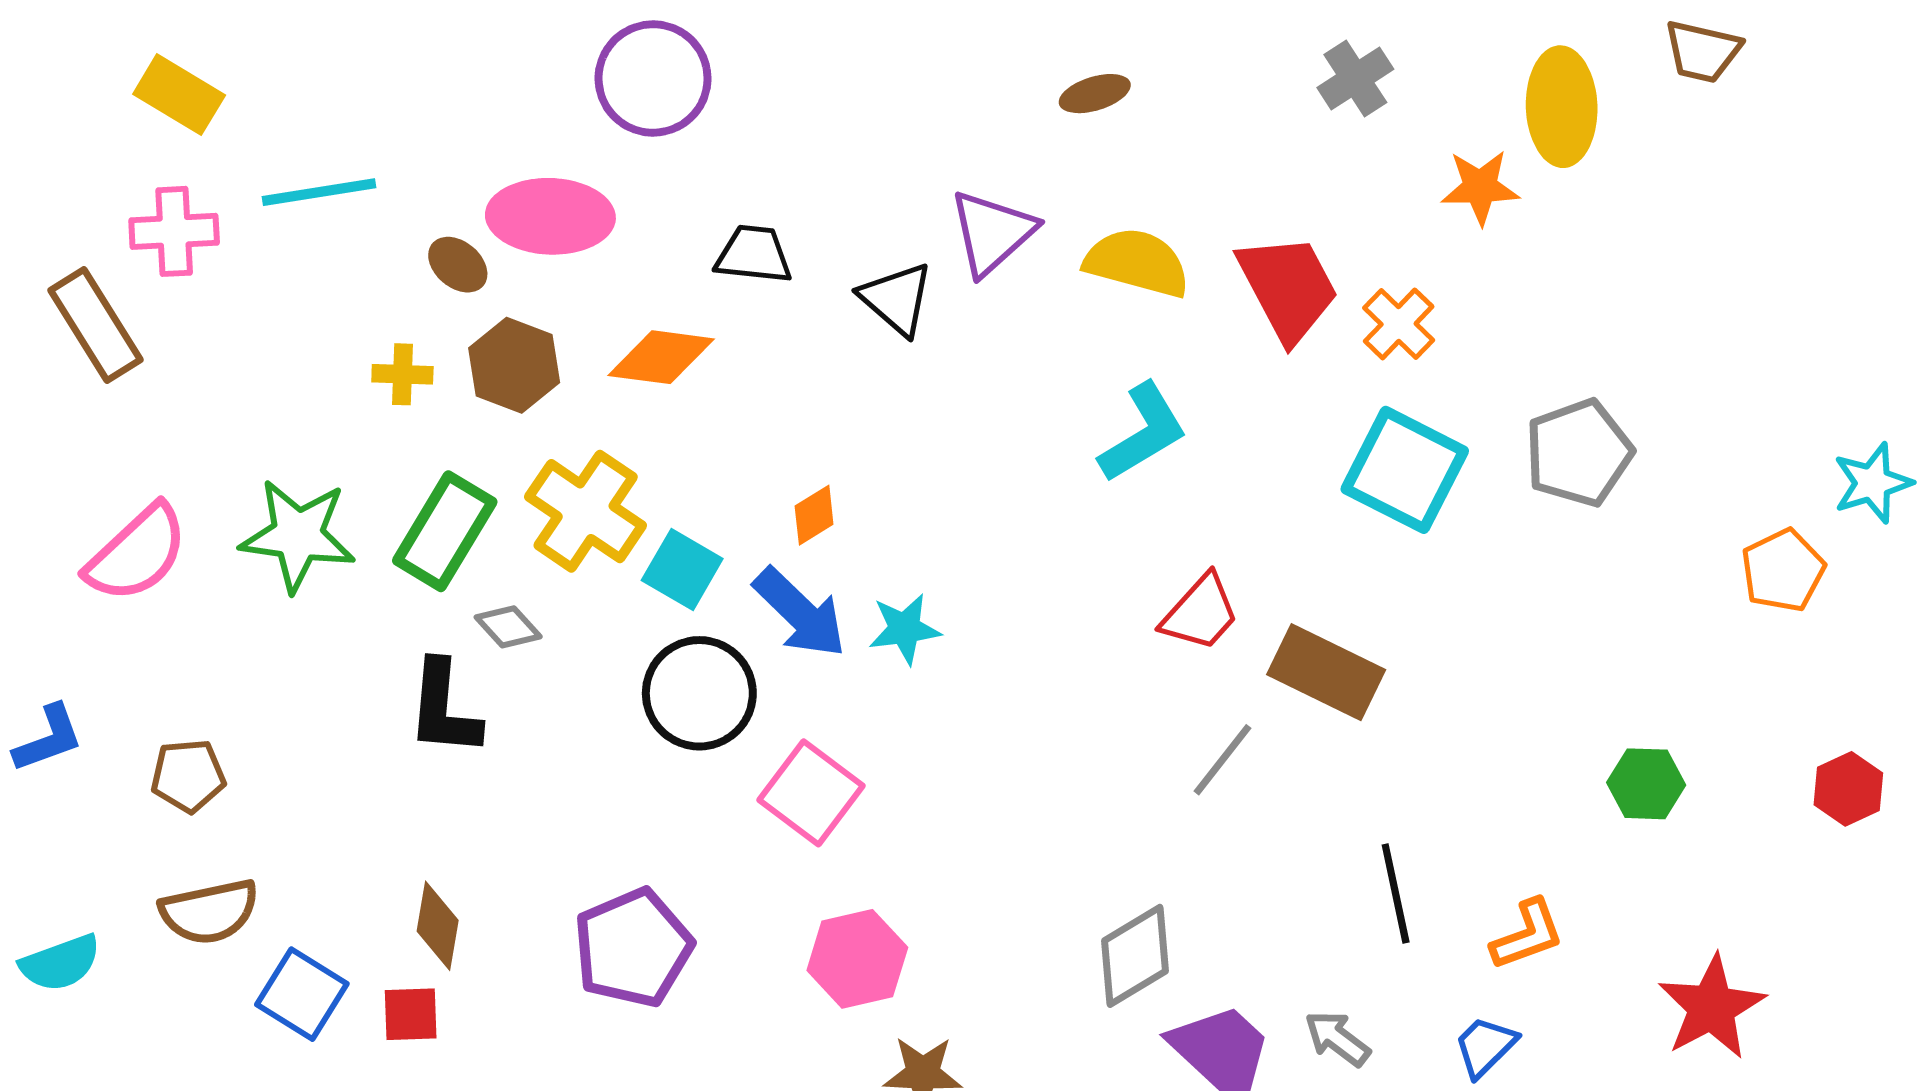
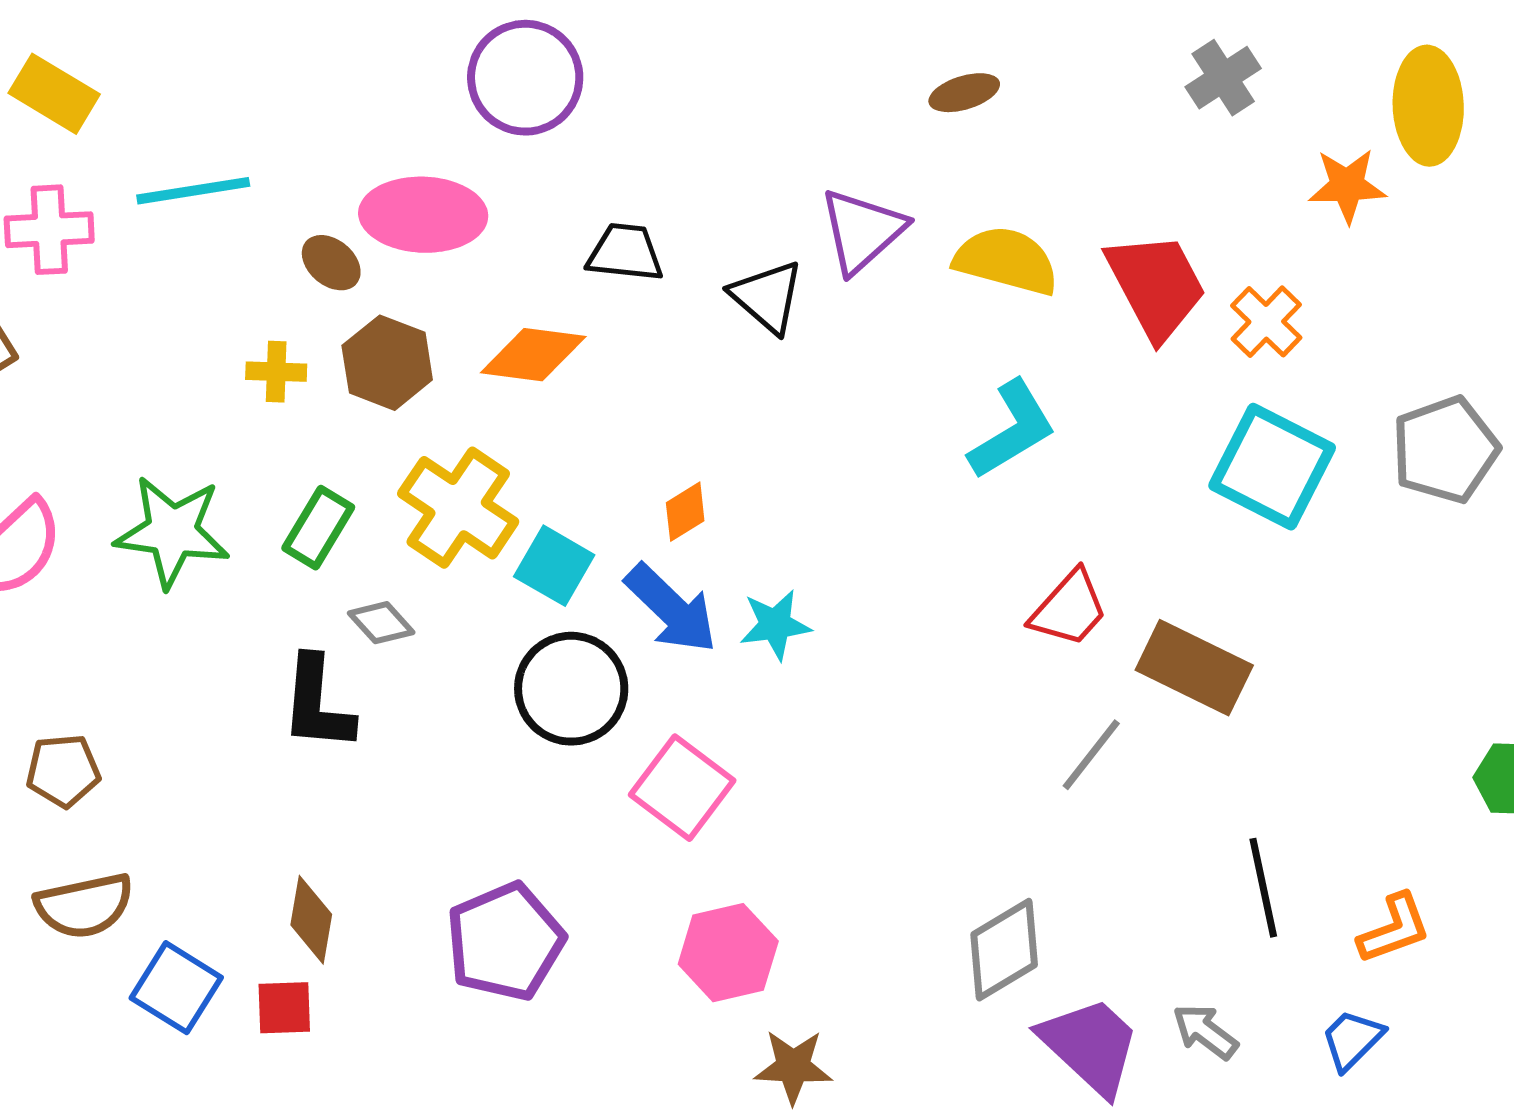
green rectangle: (445, 531) -> (318, 528), size x0.7

